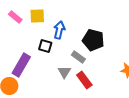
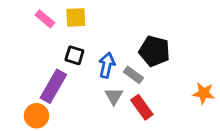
blue arrow: (59, 30) -> (107, 65), moved
black square: (45, 46) -> (74, 55), moved

